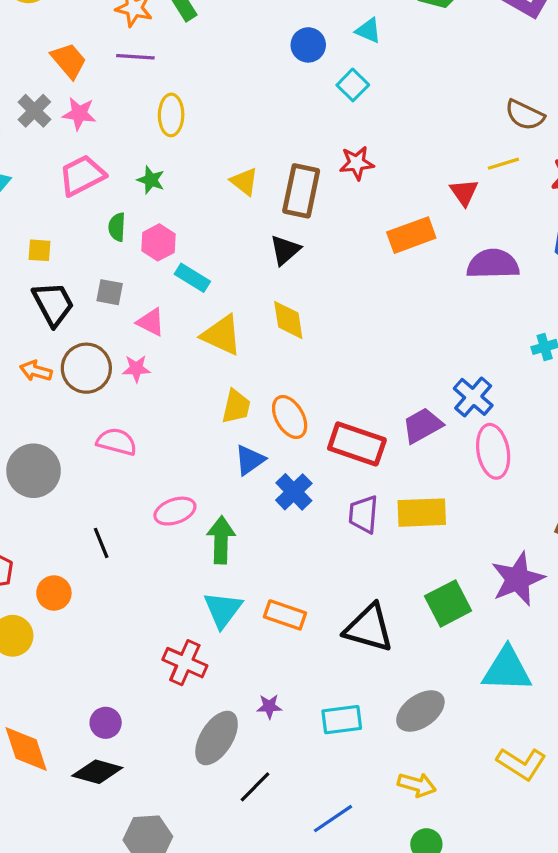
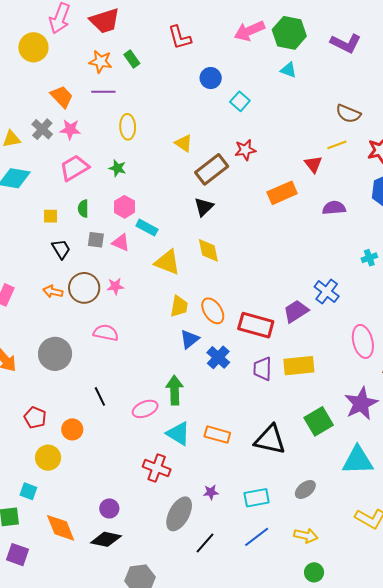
cyan triangle: (368, 31) -> (288, 70), moved
yellow triangle: (244, 182) -> (184, 143), moved
brown rectangle: (301, 191) -> (212, 169), turned 44
green semicircle: (117, 227) -> (83, 209), moved
purple semicircle: (493, 264) -> (334, 208), size x0.7
black trapezoid: (53, 304) -> (61, 249), size x0.7
pink triangle: (151, 322) -> (121, 243), moved
pink ellipse: (493, 451) -> (363, 341), moved
pink ellipse: (175, 511) -> (145, 409), moved
cyan triangle: (223, 610) -> (178, 434), turned -32
gray ellipse: (420, 711) -> (305, 489), size x0.7
blue line: (333, 819) -> (257, 537), moved

